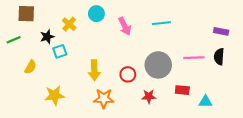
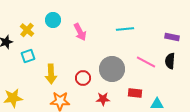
cyan line: (161, 23) -> (125, 29), moved
cyan square: (60, 51) -> (28, 56), moved
pink line: (194, 58) -> (146, 62), turned 30

